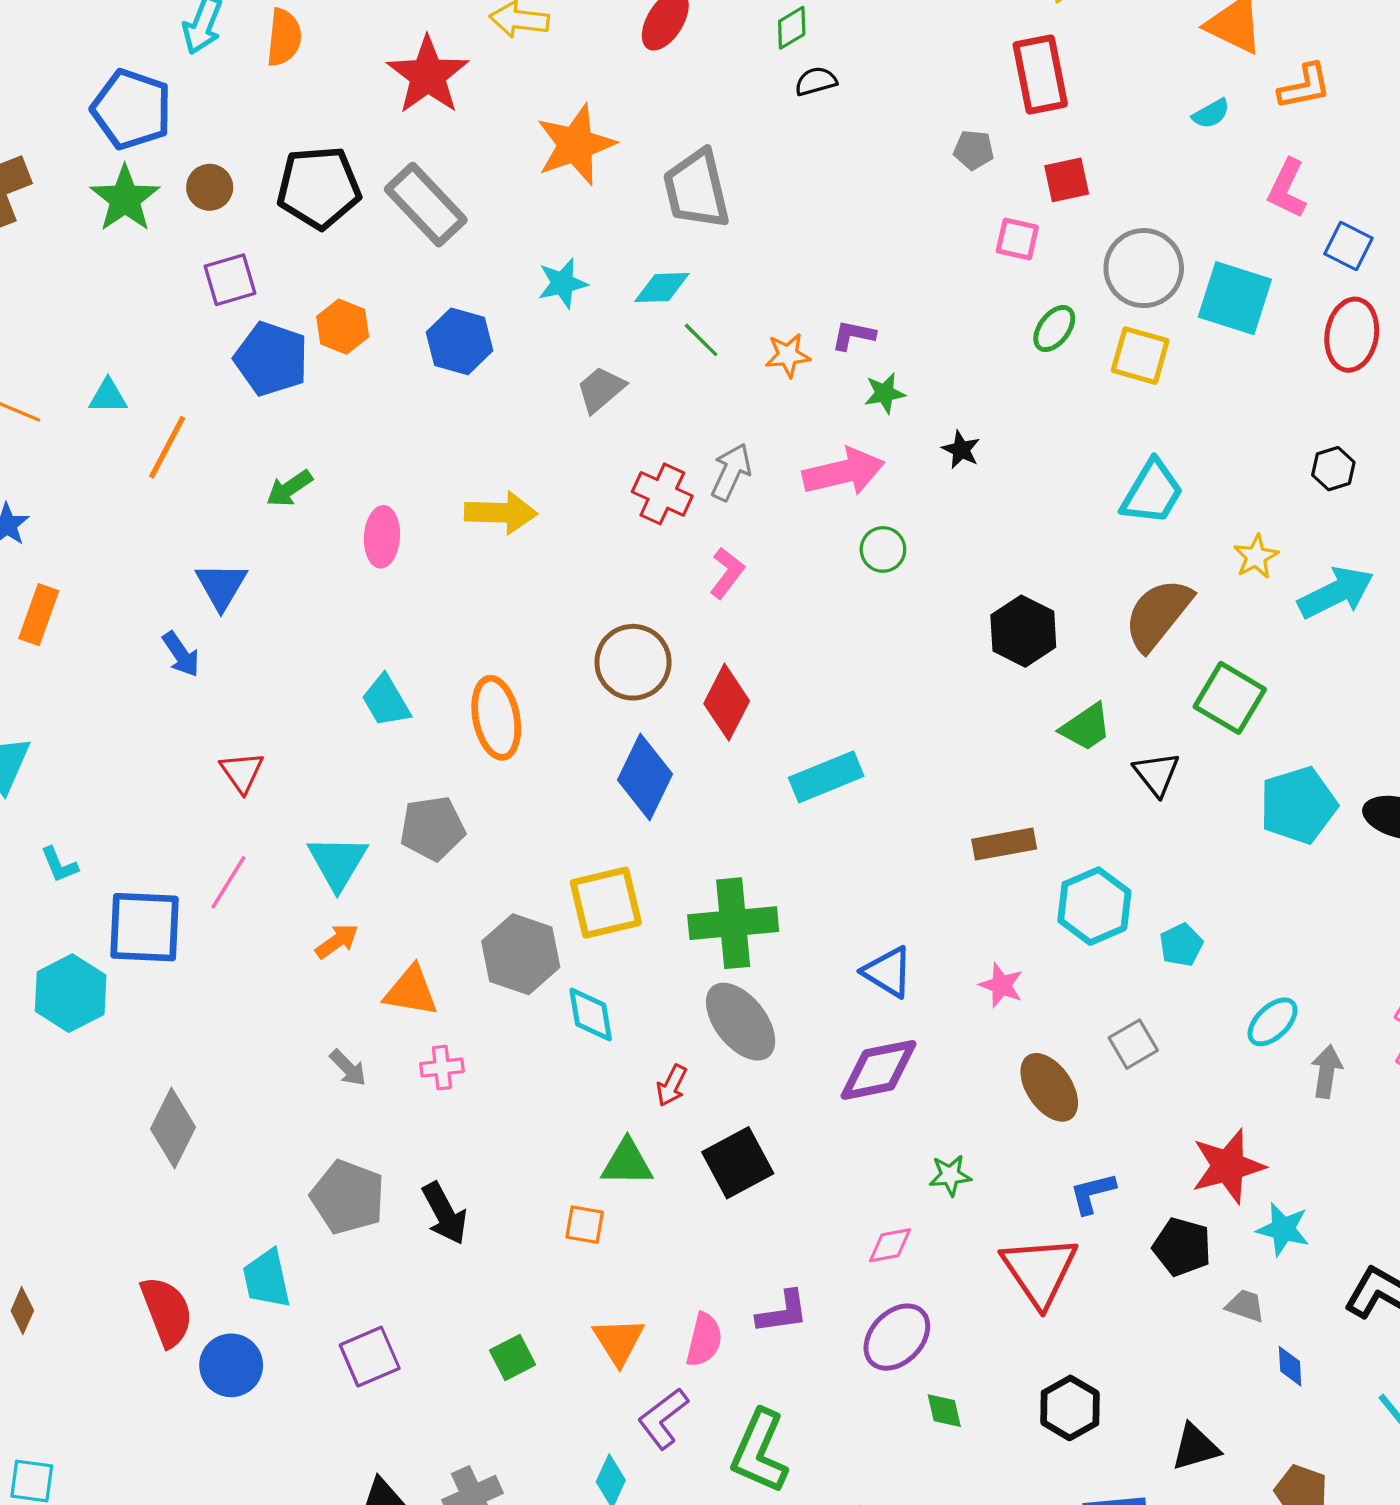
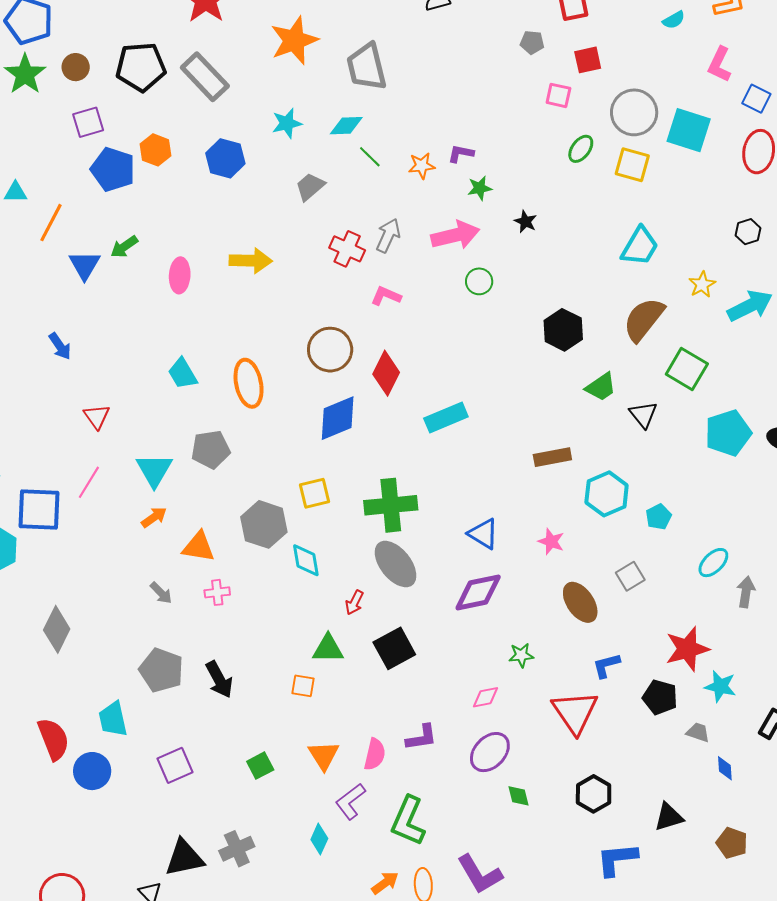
pink L-shape: (727, 573) -> (386, 296), turned -104
blue triangle: (221, 586) -> (85, 265), moved
blue diamond: (645, 777) -> (338, 418), turned 42
yellow square: (606, 903) -> (315, 493), size x0.7

